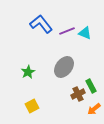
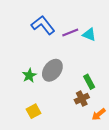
gray ellipse: (64, 67) -> (52, 70), moved
green rectangle: (91, 86) -> (89, 82), moved

